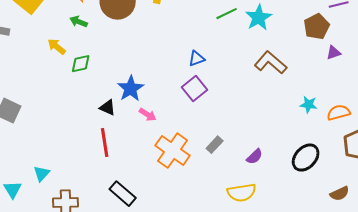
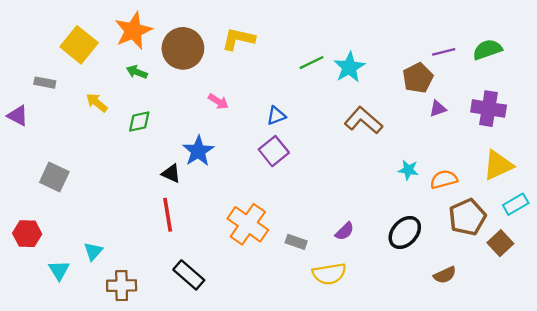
yellow arrow: (57, 47) -> (97, 103), moved
pink arrow: (148, 115) -> (218, 101), moved
gray rectangle: (215, 145) -> (296, 242), moved, turned 66

